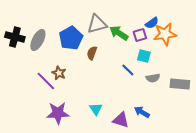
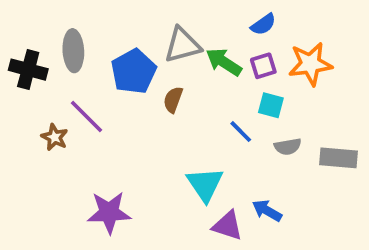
blue semicircle: (152, 23) -> (263, 24), moved
gray ellipse: (38, 40) -> (73, 51), moved, turned -30
brown star: (59, 73) -> (55, 137), moved
purple line: (46, 81) -> (87, 117), moved
cyan triangle: (96, 109) -> (205, 184), moved, size x1.5

